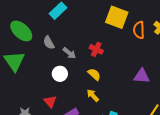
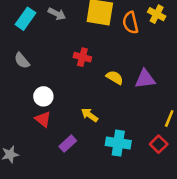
gray arrow: (69, 53) -> (57, 14), moved
yellow semicircle: (94, 74) -> (115, 77), moved
red triangle: (50, 102) -> (43, 119), moved

